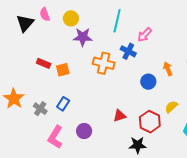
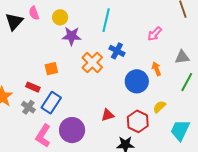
pink arrow: (145, 35) -> (155, 34), moved
red rectangle: (44, 63) -> (33, 87), moved
orange cross: (104, 63) -> (92, 63), turned 30
blue circle: (148, 82) -> (137, 81), size x1.5
blue rectangle: (63, 104) -> (51, 103), size x1.5
purple circle: (84, 131) -> (72, 130), size x1.6

